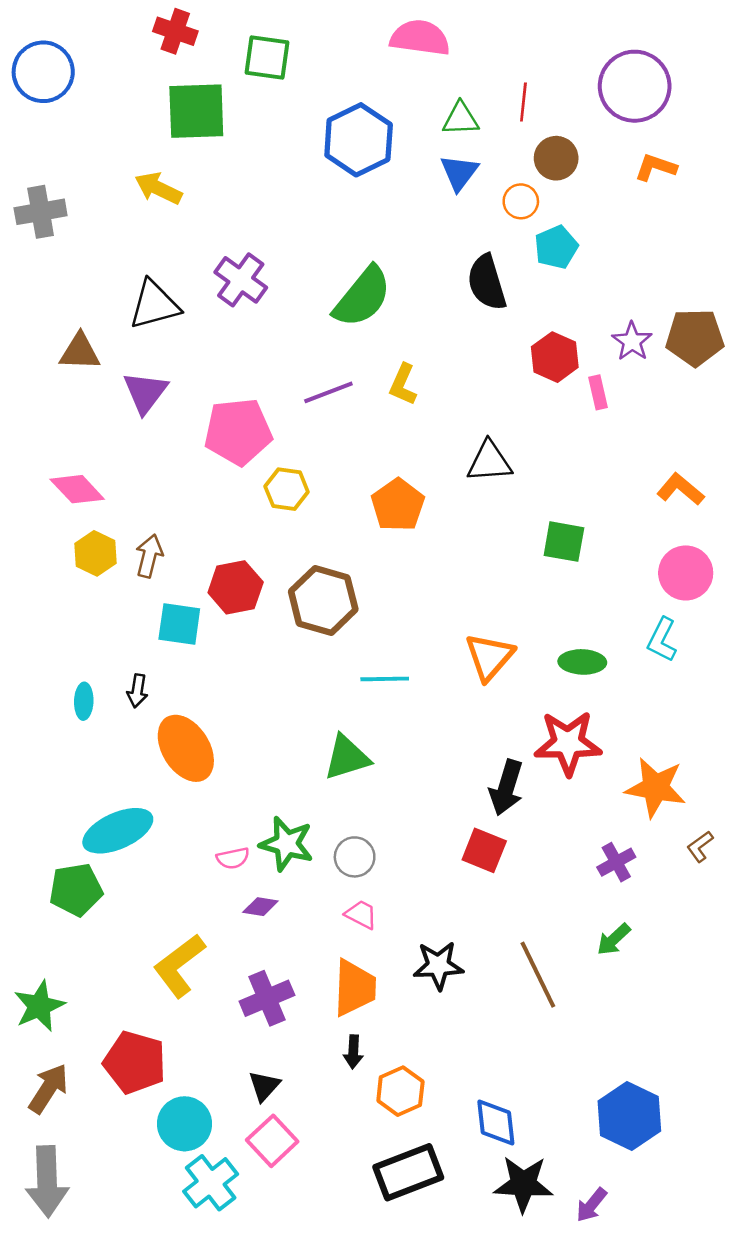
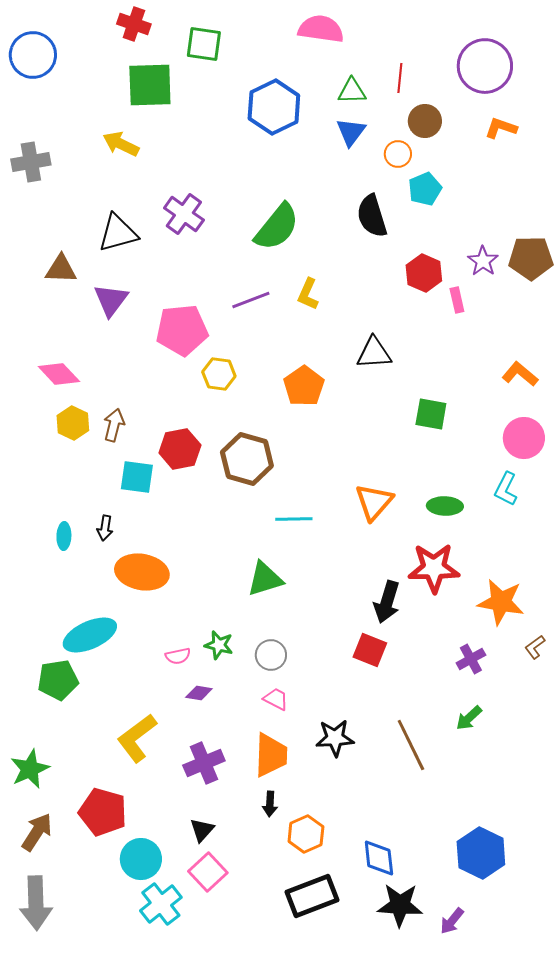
orange ellipse: (186, 748) -> (142, 572), turned -48
green star: (287, 844) -> (219, 645), size x0.7

